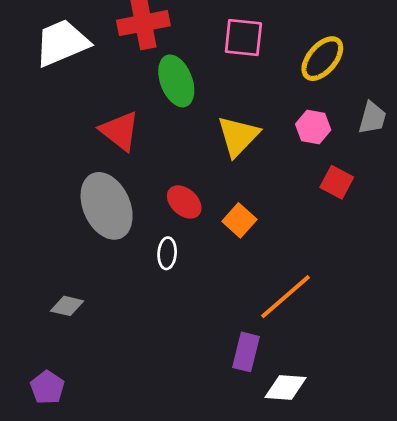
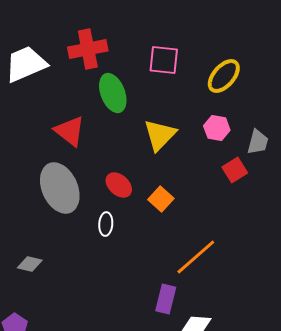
gray trapezoid: (372, 118) -> (258, 142), moved
red square: (337, 182) -> (235, 170), turned 30

